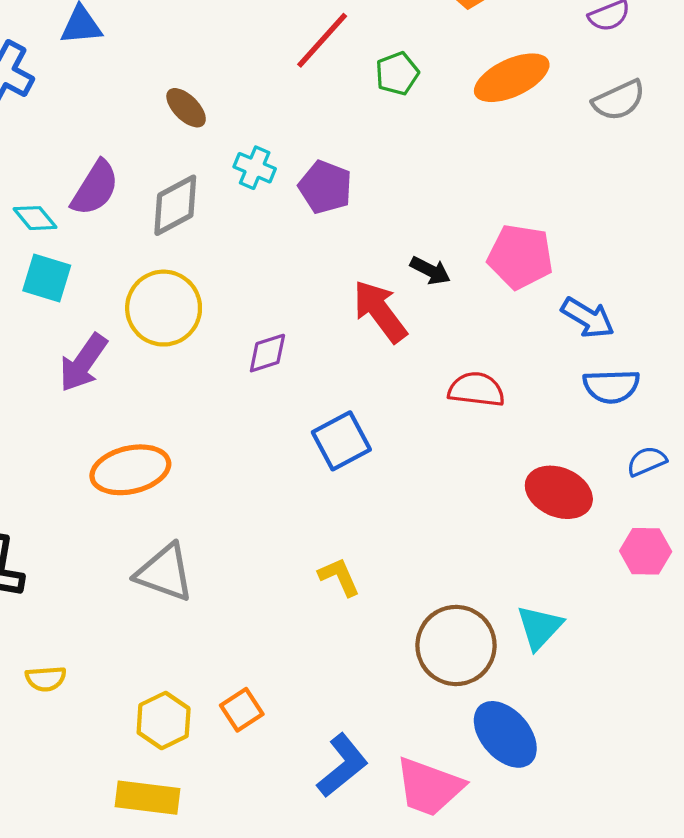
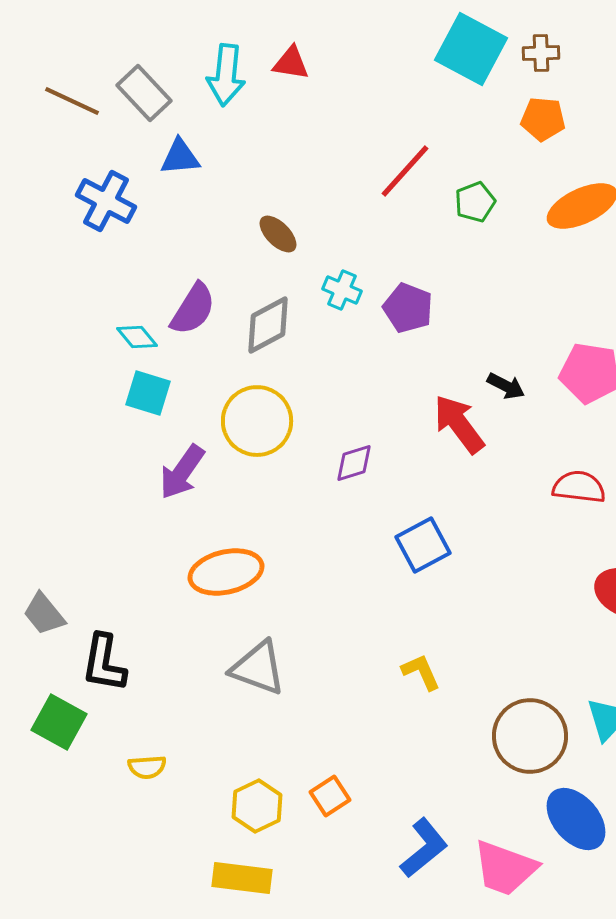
red semicircle: (476, 389) -> (579, 487), moved

